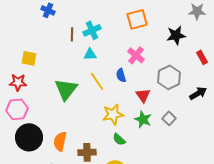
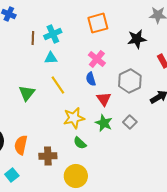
blue semicircle: (121, 75) -> (91, 79), moved
green triangle: (66, 89) -> (27, 93), size x0.7

